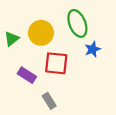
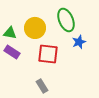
green triangle: (12, 39) -> (10, 33), turned 48
purple rectangle: (27, 75) -> (12, 52), moved

